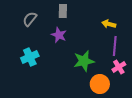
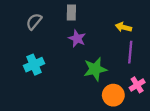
purple star: (59, 35) -> (77, 39), moved
pink cross: (119, 67) -> (137, 85), moved

